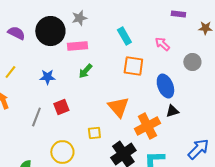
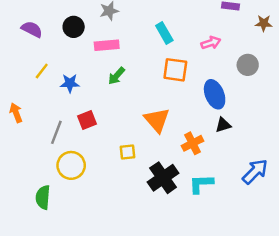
black circle: (50, 31) -> (74, 27), size x0.6
pink arrow: (162, 44) -> (211, 43), turned 119
yellow line: (10, 72) -> (42, 71), moved
orange cross: (147, 126) -> (193, 143), size x0.7
yellow circle: (62, 152) -> (71, 165), moved

